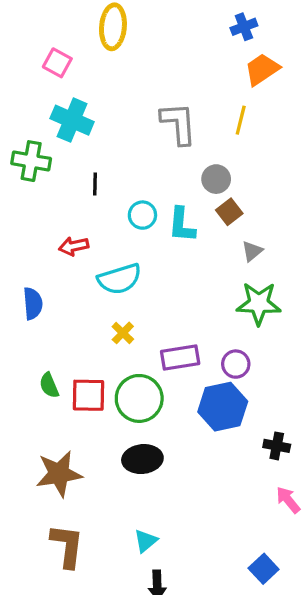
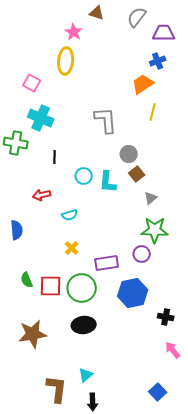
blue cross: (244, 27) -> (158, 61), moved
orange trapezoid: (262, 69) -> (143, 84), moved
yellow line: (241, 120) -> (153, 112), moved
cyan semicircle: (120, 279) -> (70, 215), size x0.6
purple circle: (236, 364) -> (142, 254), moved
brown L-shape: (67, 546) -> (57, 389), moved

